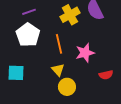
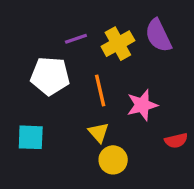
purple line: (29, 12) -> (76, 39), moved
white pentagon: (28, 35) -> (50, 76), turned -30

